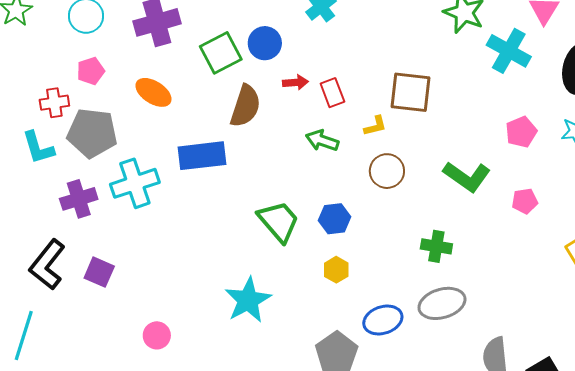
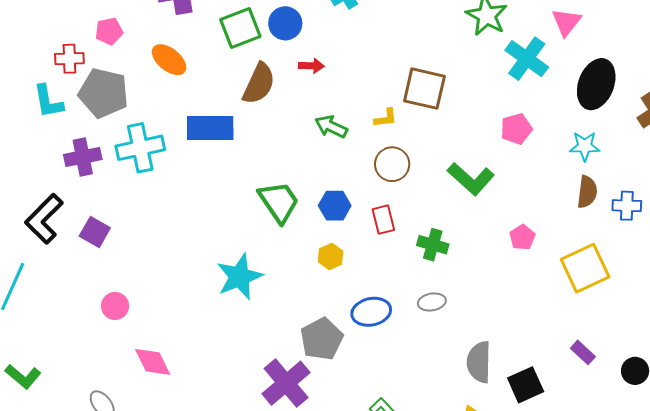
red rectangle: (332, 93) -> (383, 220), moved
pink pentagon: (521, 132) -> (516, 129), moved
pink pentagon: (525, 201) -> (522, 237), moved, turned -30
gray ellipse: (442, 303) -> (432, 302), size x0.6
pink circle: (157, 335) -> (115, 306), moved

